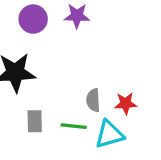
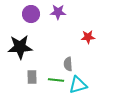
red star: (126, 103) -> (88, 37), moved

